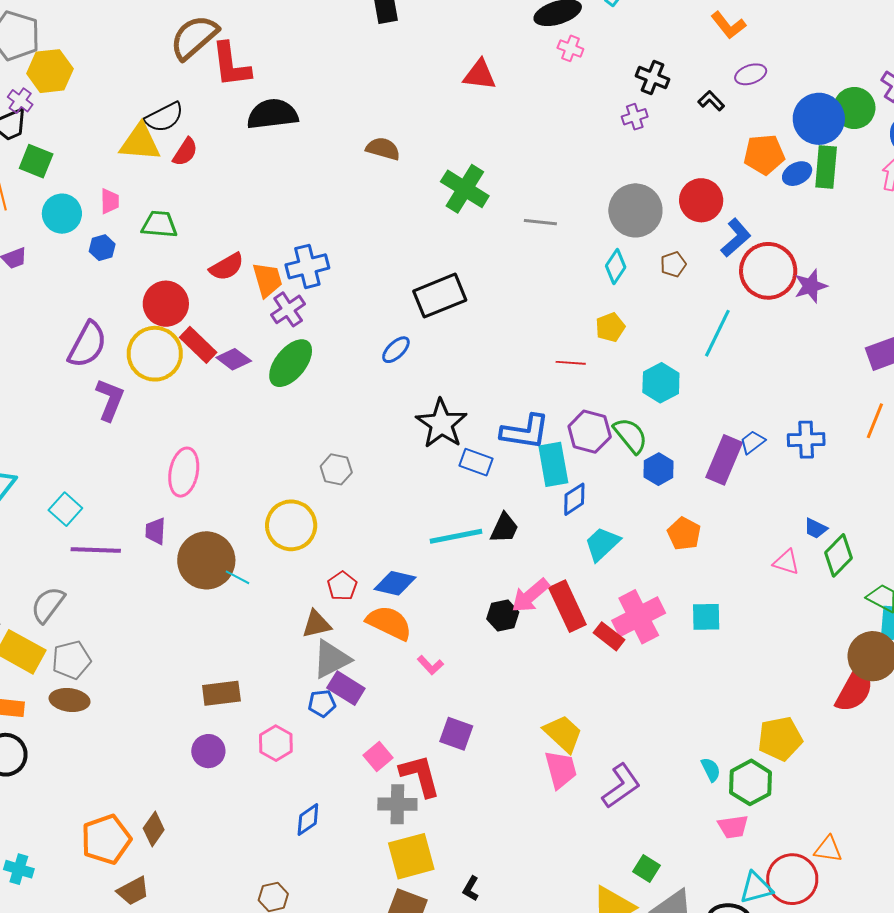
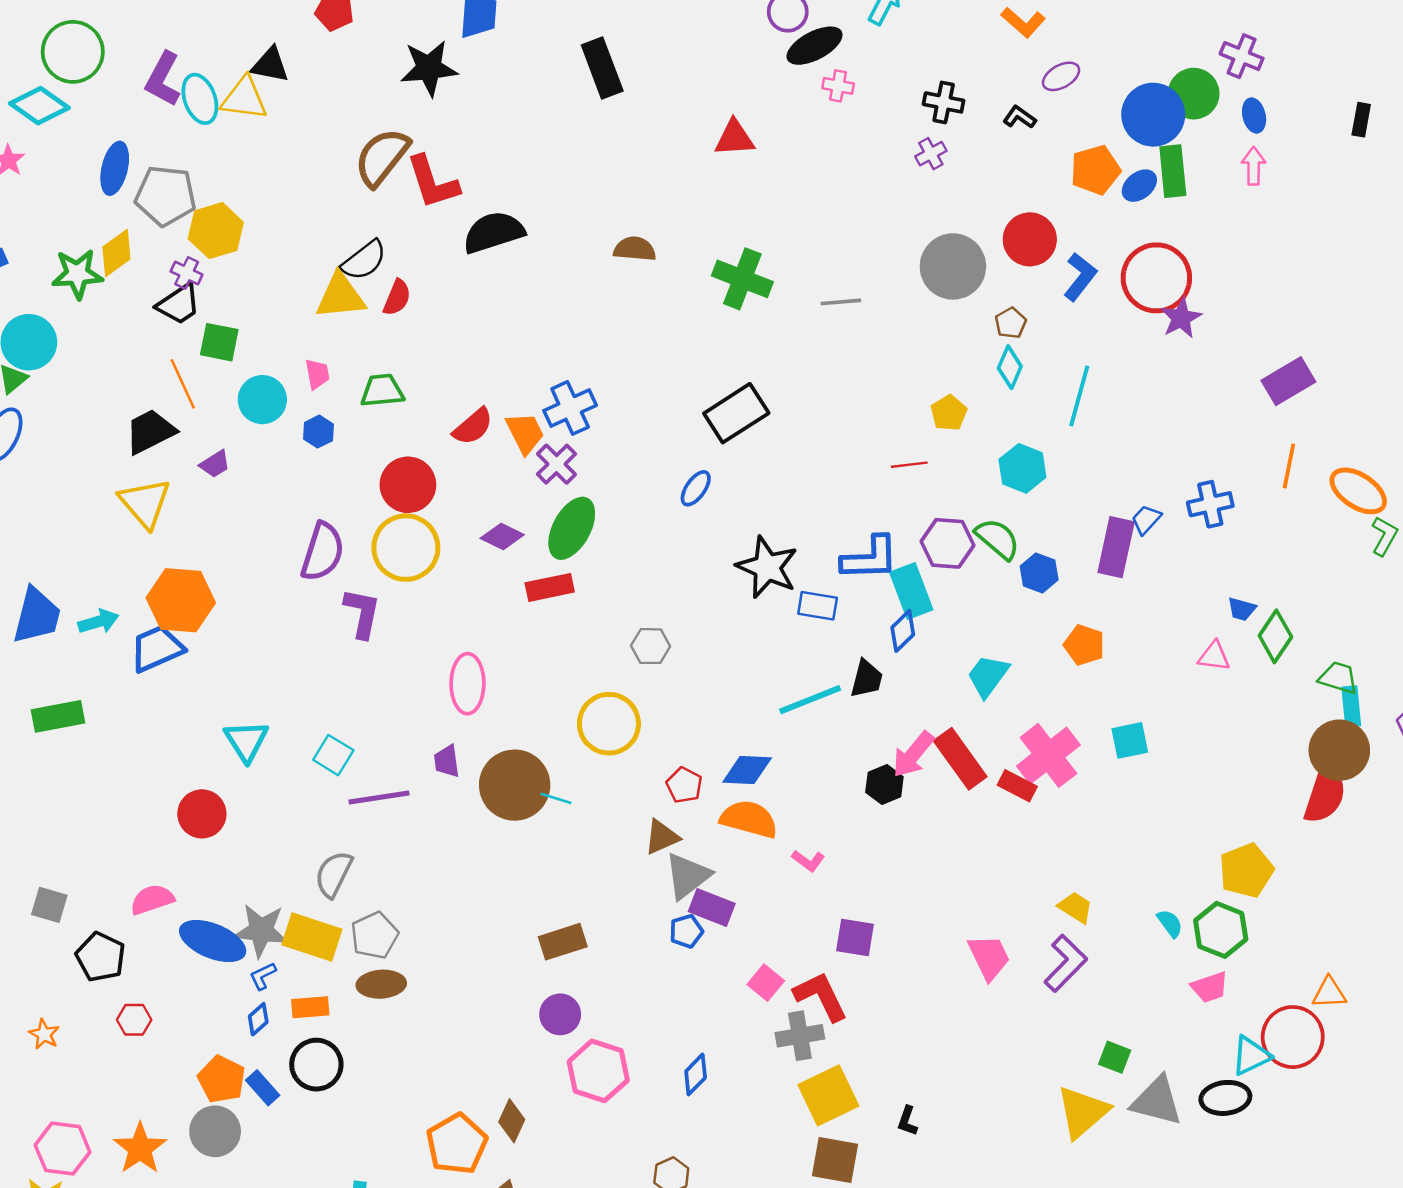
cyan diamond: (616, 266) -> (1010, 367), moved
red circle: (768, 271) -> (1156, 278), moved
red rectangle: (198, 345) -> (550, 587), moved, turned -45
blue diamond: (574, 499) -> (903, 631), moved
yellow trapezoid: (563, 734) -> (1075, 907), moved, size x0.7
pink hexagon: (276, 743) -> (598, 1071), moved, size x1.4

